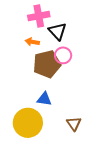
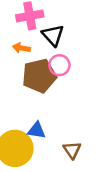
blue triangle: (44, 99) -> (37, 130), moved

